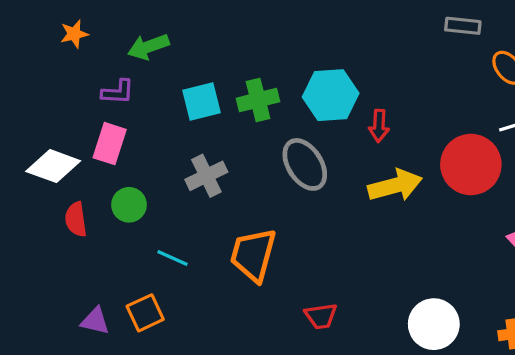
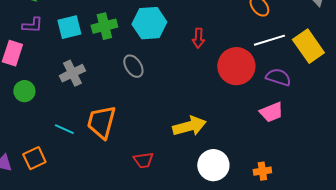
purple L-shape: (118, 92) -> (32, 25), moved
red arrow: (379, 126) -> (198, 38), moved
gray ellipse: (305, 164) -> (133, 66), size x0.7
yellow arrow: (395, 185) -> (189, 126), moved
cyan line: (173, 258) -> (64, 129), moved

